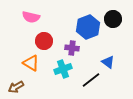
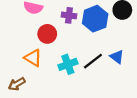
purple cross: (72, 48) -> (69, 15), moved
black line: (91, 80) -> (93, 61), moved

